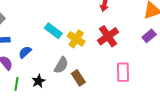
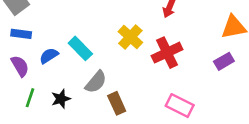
cyan rectangle: (53, 31) -> (80, 48), moved
yellow cross: (76, 39) -> (130, 37), moved
pink rectangle: (123, 72) -> (180, 106), turned -72

